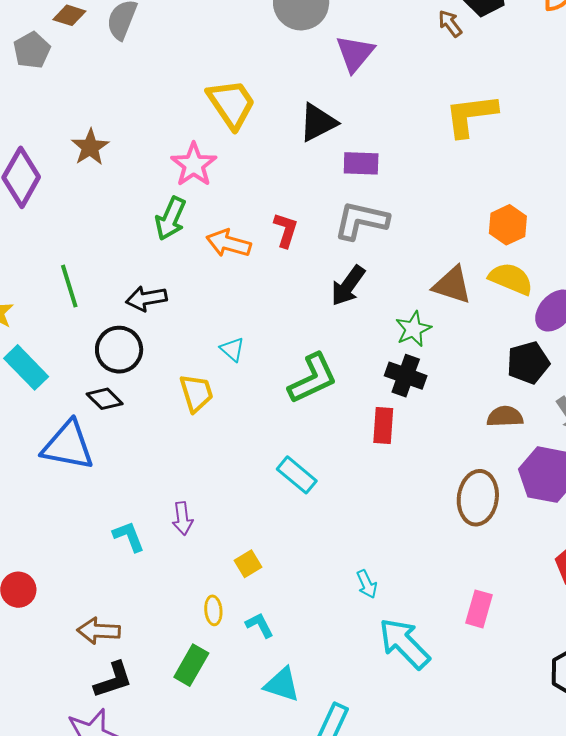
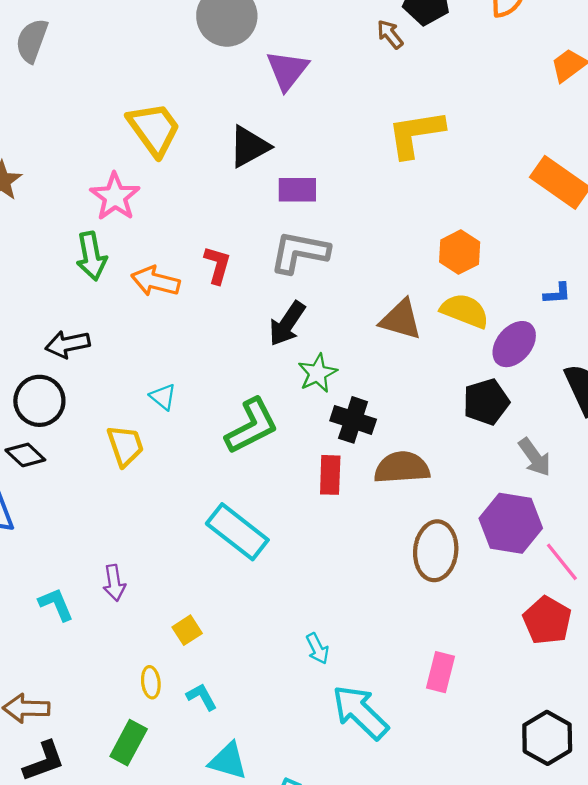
green arrow: (171, 218) -> (91, 256), turned -33
green star: (413, 329) -> (317, 373), moved
brown semicircle: (505, 417) -> (402, 468), moved, size x1.4
cyan rectangle: (297, 475) -> (237, 532), size x1.4

